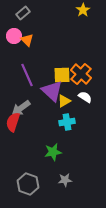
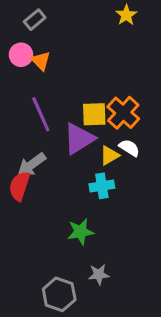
purple triangle: (52, 91) -> (79, 139), turned 45
yellow triangle: (64, 101) -> (109, 155), moved
gray hexagon: (28, 184) -> (59, 294), moved

